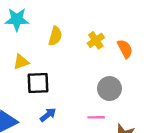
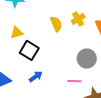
yellow semicircle: (55, 36) -> (56, 24), moved, turned -42
black square: (38, 83) -> (29, 50), turned 30

